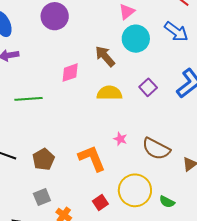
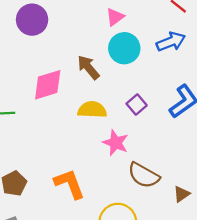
blue arrow: (176, 32) -> (171, 42), turned -60
pink diamond: (70, 73) -> (48, 85), size x1.4
pink star: (120, 139) -> (116, 143), moved, size x1.6

